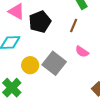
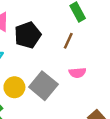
pink semicircle: (82, 52) -> (77, 73), turned -40

